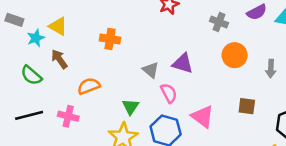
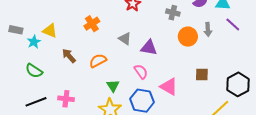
orange cross: (110, 39) -> (92, 24), moved, turned -35
brown arrow: (59, 59) -> (69, 56), moved
gray arrow: (271, 69) -> (208, 29), moved
gray triangle: (151, 70) -> (125, 39), moved
orange semicircle: (89, 86) -> (98, 61), moved

